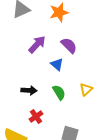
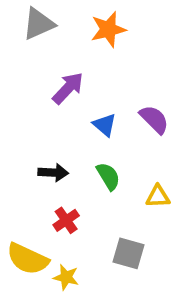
purple semicircle: (69, 45) -> (154, 119), moved
yellow triangle: (86, 89) -> (158, 196), moved, turned 40

